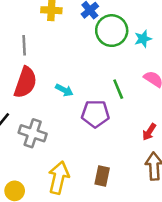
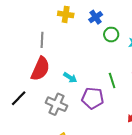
green circle: (112, 31) -> (111, 35), size x0.6
gray cross: (33, 133) -> (56, 104), moved

